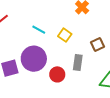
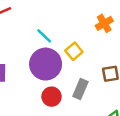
purple circle: (34, 59) -> (46, 64), moved

